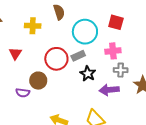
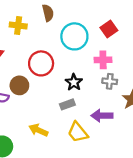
red square: (116, 22) -> (109, 29), turned 35
gray rectangle: (78, 56) -> (67, 104), moved
purple arrow: (109, 90) -> (102, 116), moved

